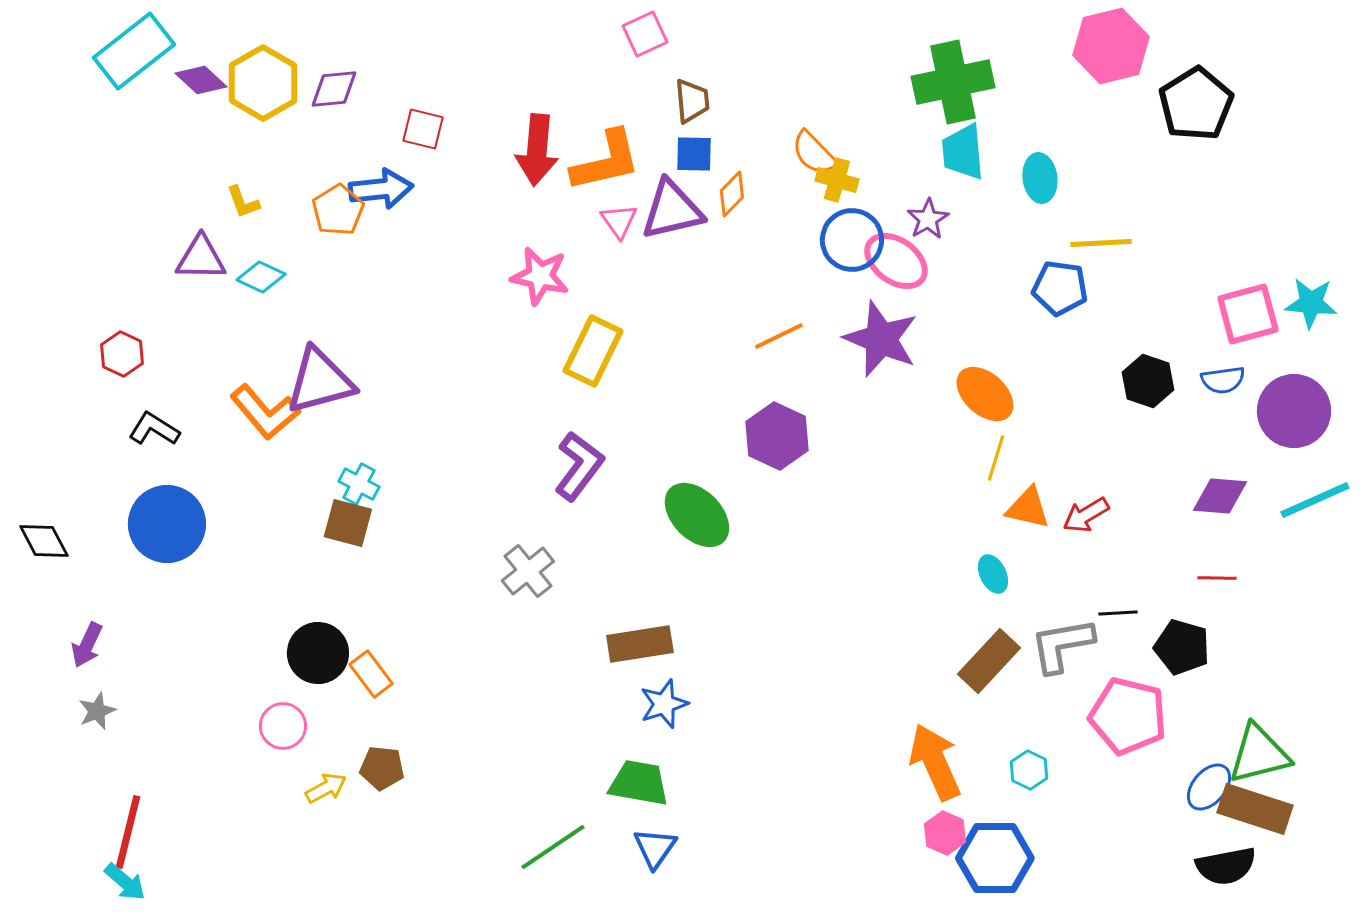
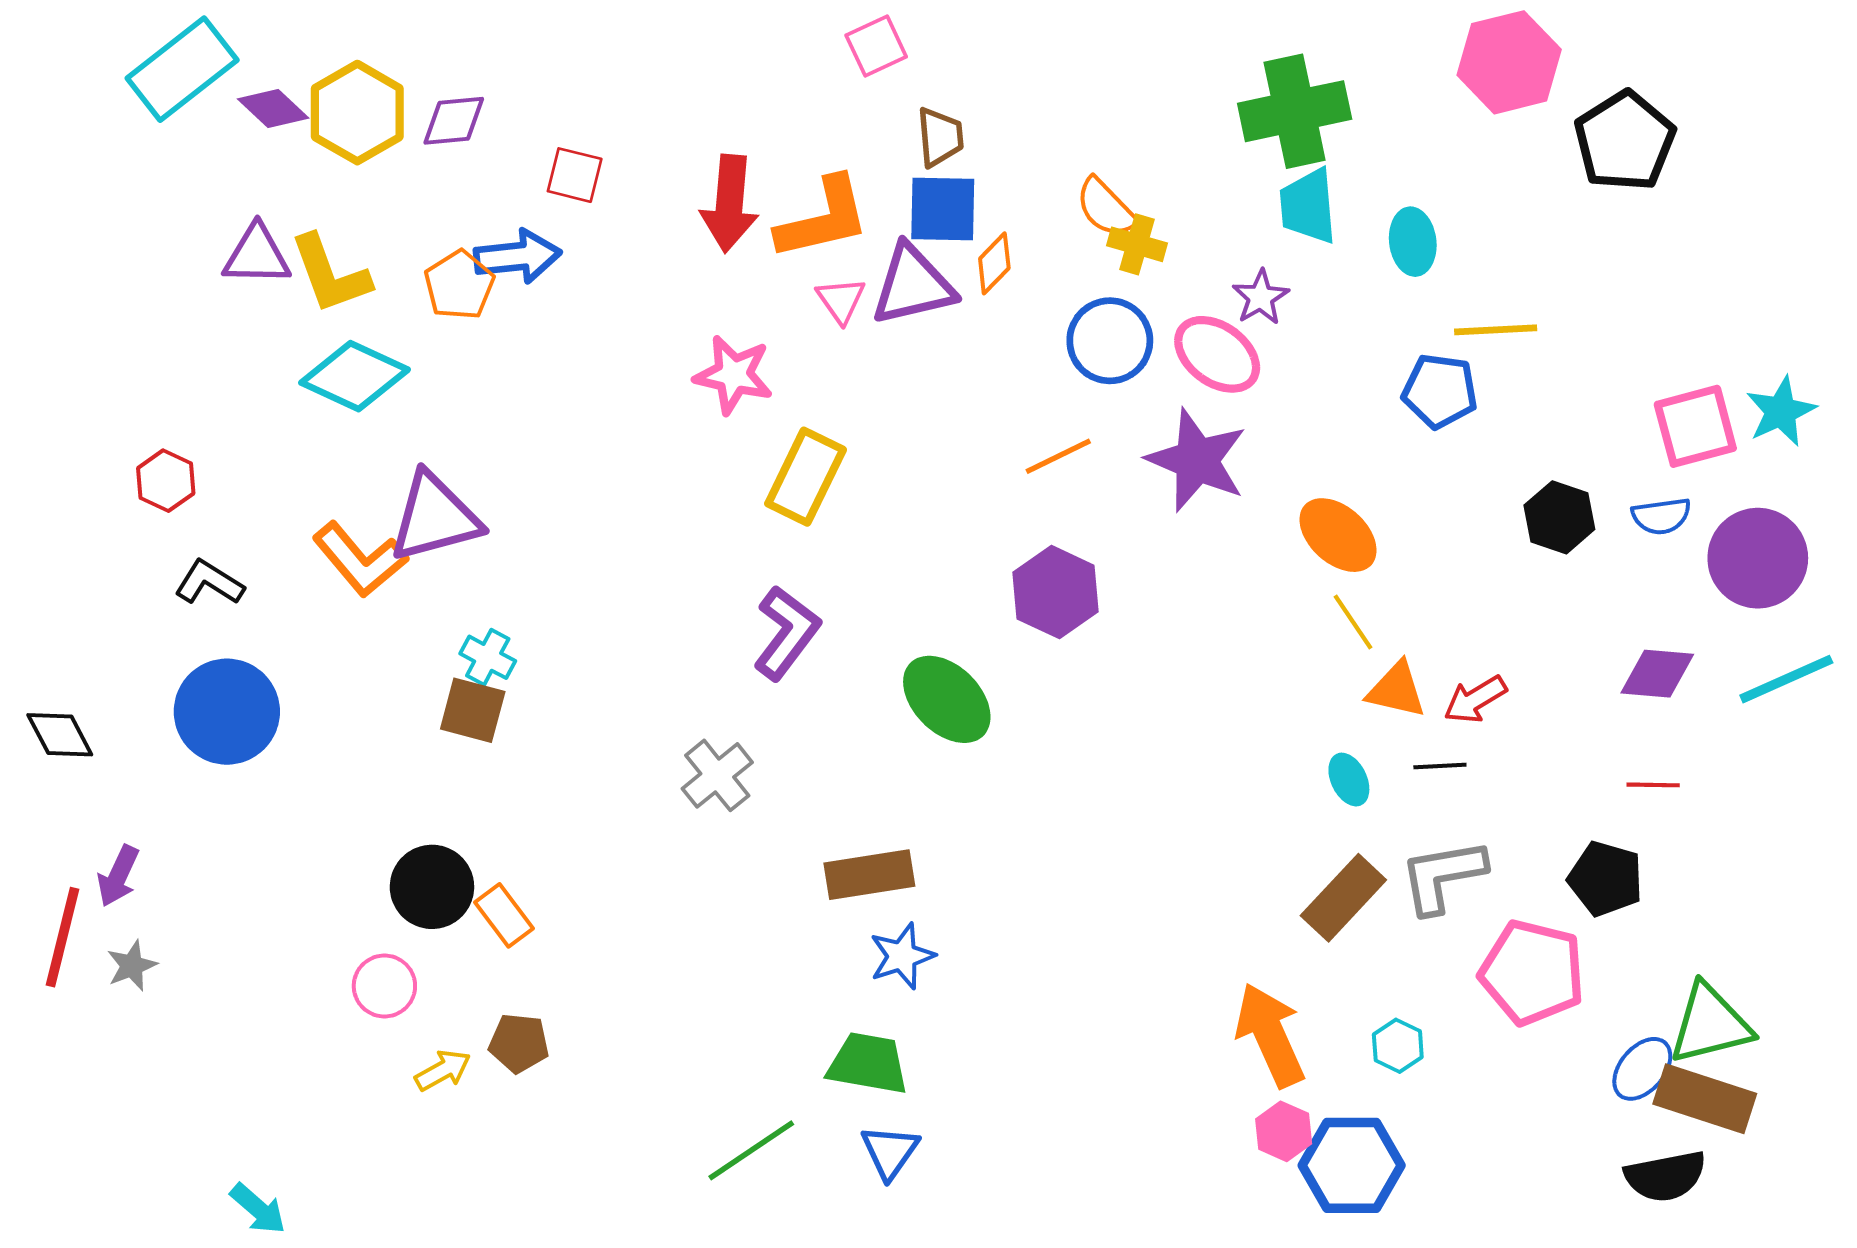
blue square: (694, 154) -> (943, 209), size x1.4
yellow L-shape: (243, 202) -> (330, 274), size x1.8
blue circle: (852, 240) -> (1110, 341), moved
purple triangle: (201, 258) -> (257, 255), moved
cyan diamond: (261, 277) -> (355, 376), size x1.6
cyan star: (1311, 303) -> (1781, 411), turned -30
yellow line: (996, 458) -> (1353, 622), turned -51
black line: (1118, 613) -> (1440, 766), moved
red line: (128, 832) -> (62, 937), moved
cyan arrow: (125, 882) -> (258, 1209), moved

